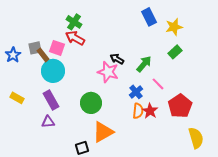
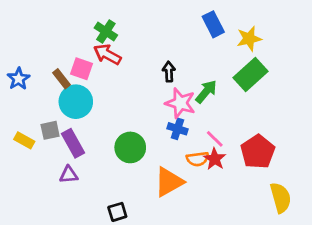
gray square: (35, 48) -> (50, 130), moved
green rectangle: (175, 52) -> (250, 74), size x1.6
black arrow: (117, 59) -> (169, 72), moved, turned 56
pink star: (108, 72) -> (180, 103), moved
pink line: (158, 84) -> (215, 139), moved
blue cross: (136, 92) -> (177, 129), moved, turned -32
orange semicircle: (138, 111) -> (198, 159), turned 77
orange triangle: (103, 132) -> (169, 182), moved

